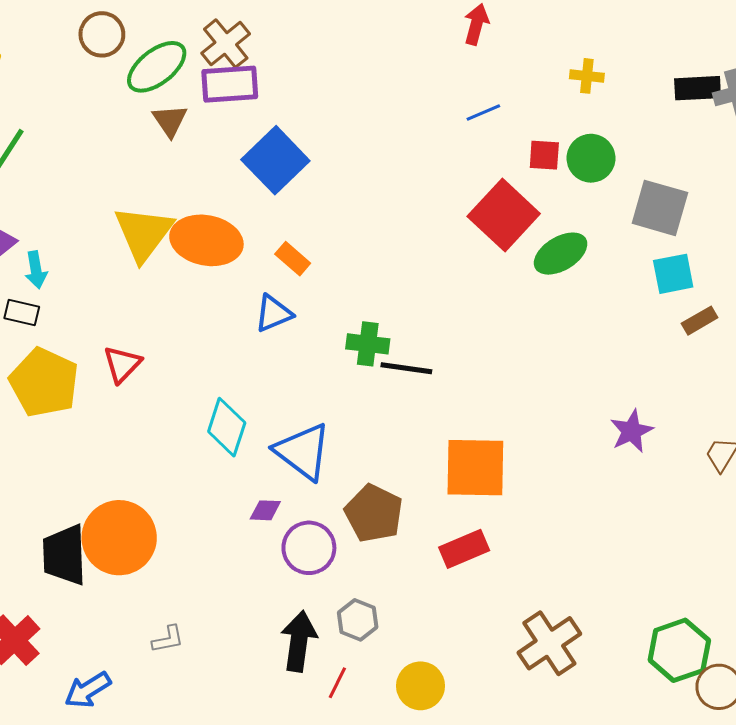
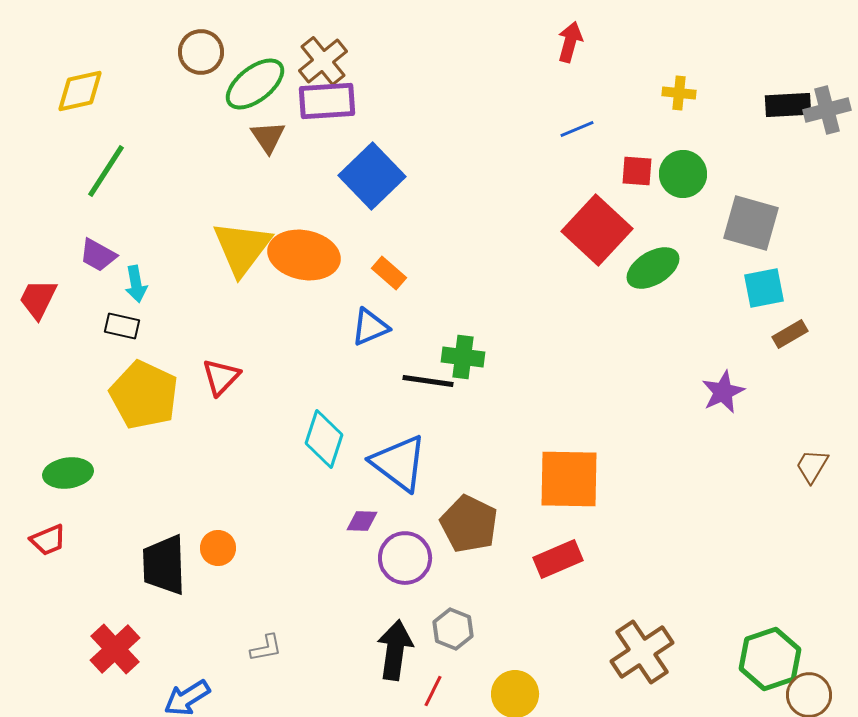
black line: (406, 368) -> (428, 381), moved
purple star: (632, 431) -> (723, 392), moved
orange circle: (119, 538) -> (218, 548), size x0.5

